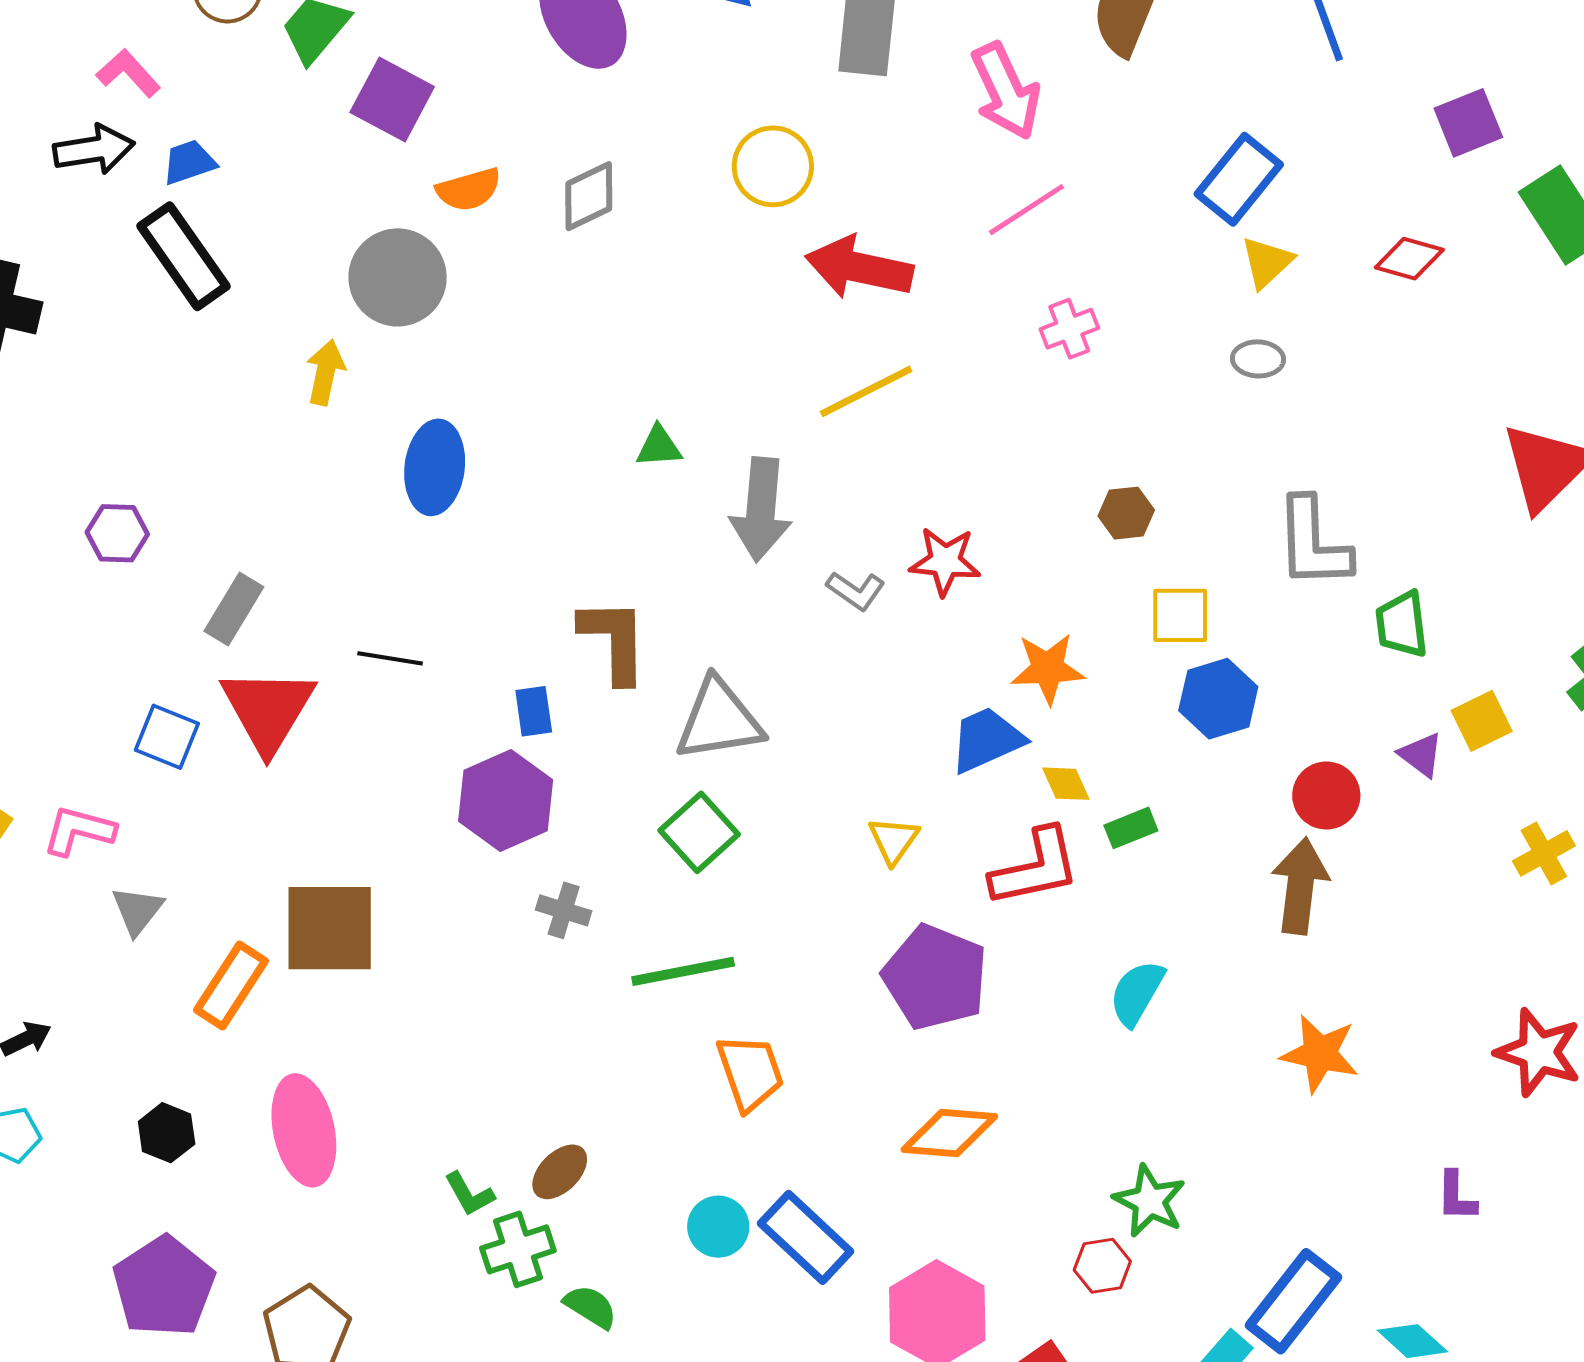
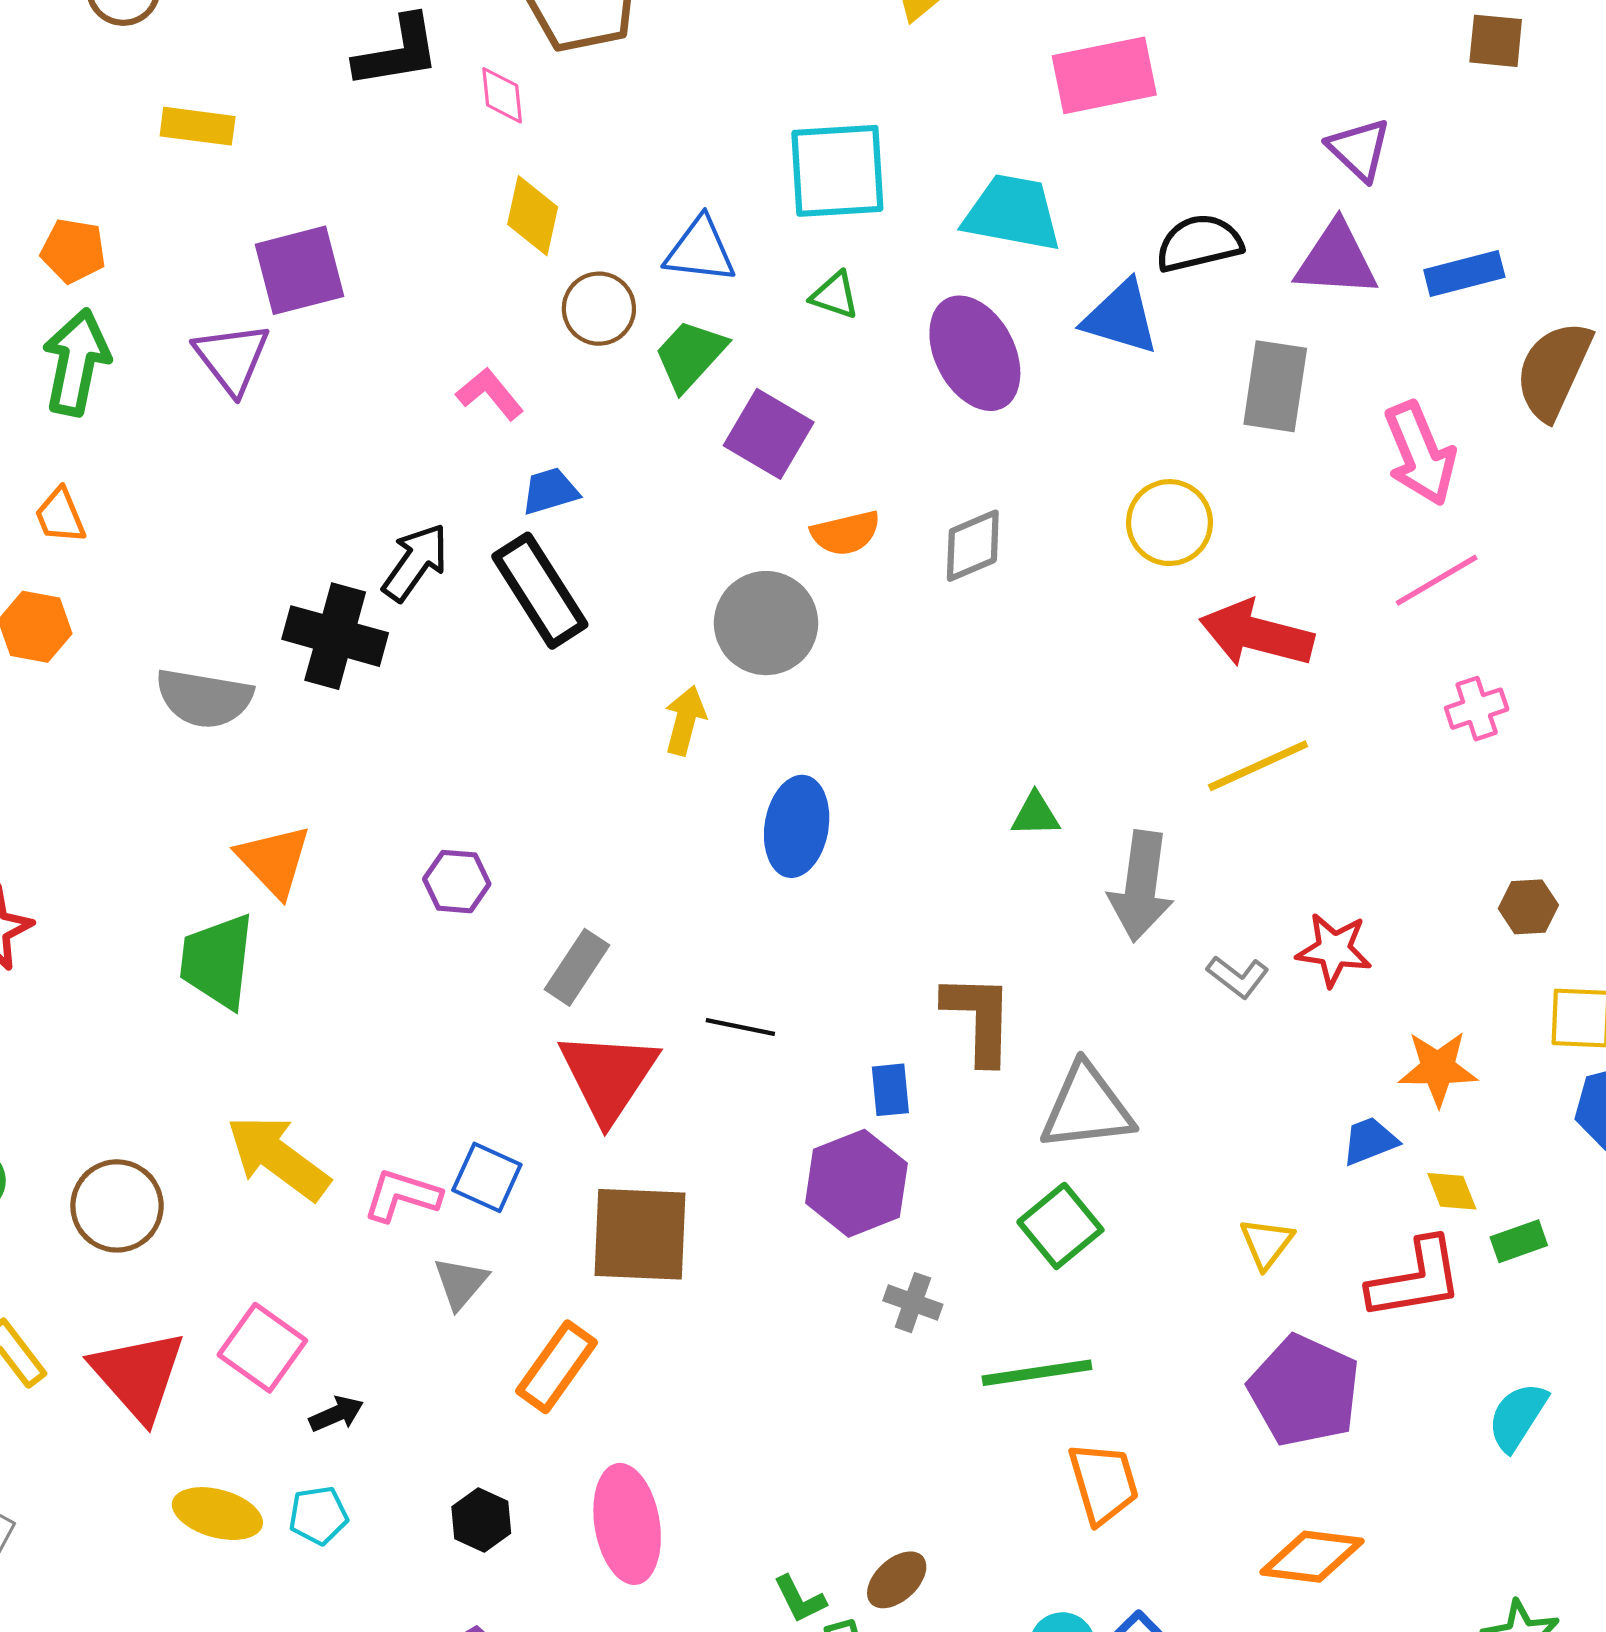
black arrow: (94, 149) -> (415, 562), moved, turned -48
blue square: (167, 737) -> (487, 1177), moved
blue trapezoid: (987, 740) -> (1370, 1141), size x0.7
brown square: (330, 928) -> (640, 1234), moved

